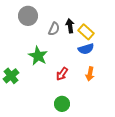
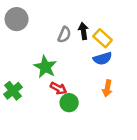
gray circle: (28, 16) -> (17, 19), moved
red arrow: (62, 74) -> (58, 88), moved, turned -96
green circle: (62, 104) -> (69, 103), moved

